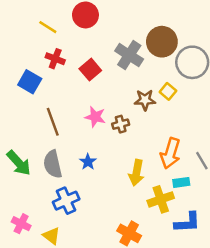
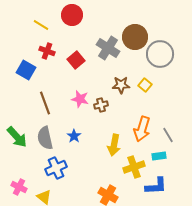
yellow square: (168, 91) -> (145, 85), moved
cyan rectangle: (181, 182) -> (159, 156), moved

